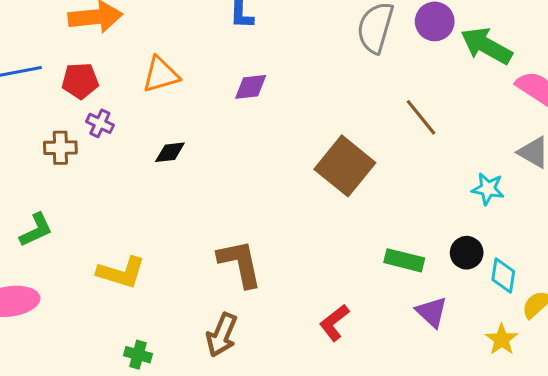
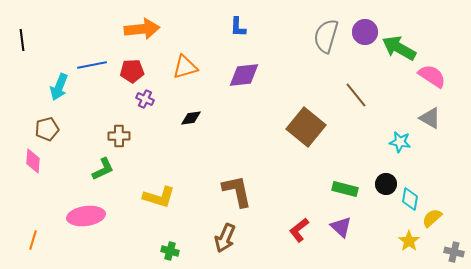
purple diamond: (251, 87) -> (244, 75), size x1.4
brown cross: (60, 148) -> (119, 136), moved
purple triangle: (432, 312) -> (341, 227), moved

